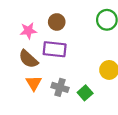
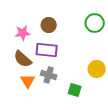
gray cross: (60, 87) -> (49, 75), moved
green square: (85, 93) -> (75, 90), turned -32

